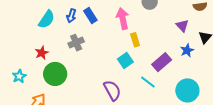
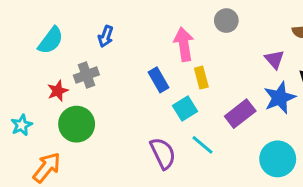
blue rectangle: (90, 16) -> (158, 80), moved
cyan semicircle: (47, 19) -> (51, 40), moved
gray cross: (76, 43) -> (86, 75), moved
blue star: (187, 50) -> (280, 98), size x1.5
cyan line: (148, 82) -> (202, 145), moved

